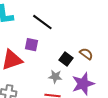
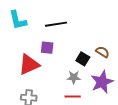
black line: (42, 22) -> (56, 24), turned -40

